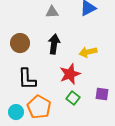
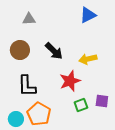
gray triangle: (52, 12) -> (29, 19), moved
black arrow: (54, 44) -> (54, 51), turned 126
green square: (73, 98) -> (81, 105), moved, turned 32

